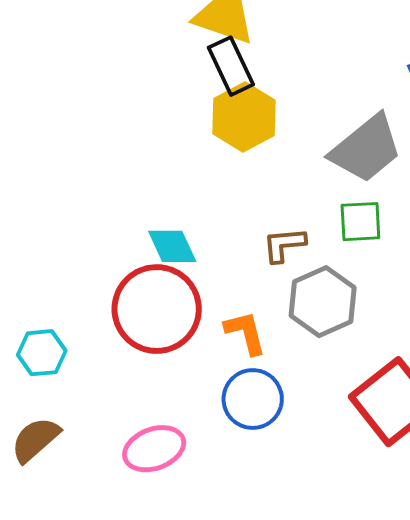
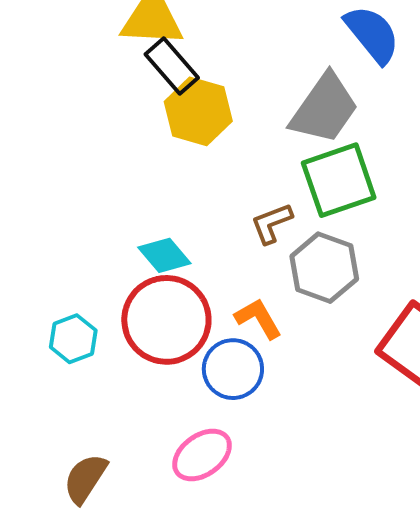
green square: (360, 222) -> (339, 180), size x1.6
cyan hexagon: (42, 353) -> (73, 339), moved
blue circle: (253, 399) -> (233, 369), moved

